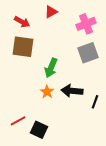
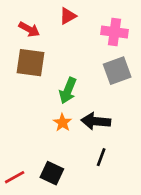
pink cross: (86, 24) -> (114, 32), turned 30
black line: (95, 102) -> (101, 157), moved
red line: (18, 121) -> (15, 177), moved

